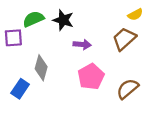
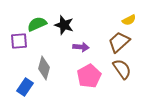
brown semicircle: (128, 89) -> (122, 69), moved, turned 95

